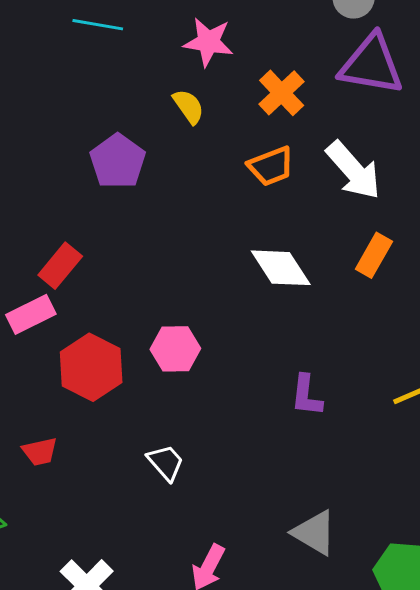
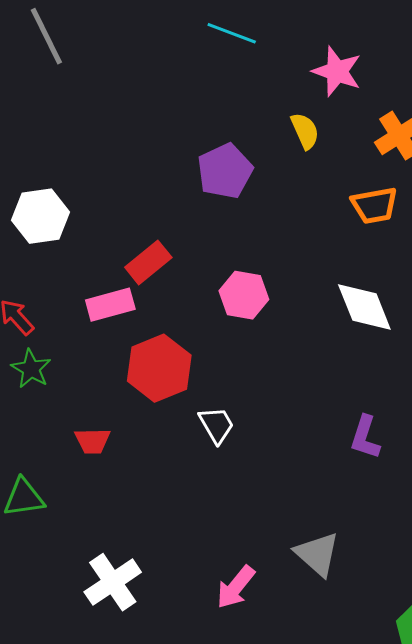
pink hexagon: (175, 349) -> (244, 295), moved
white trapezoid: (166, 462) -> (217, 425), moved
gray triangle: (314, 533) -> (317, 554), moved

